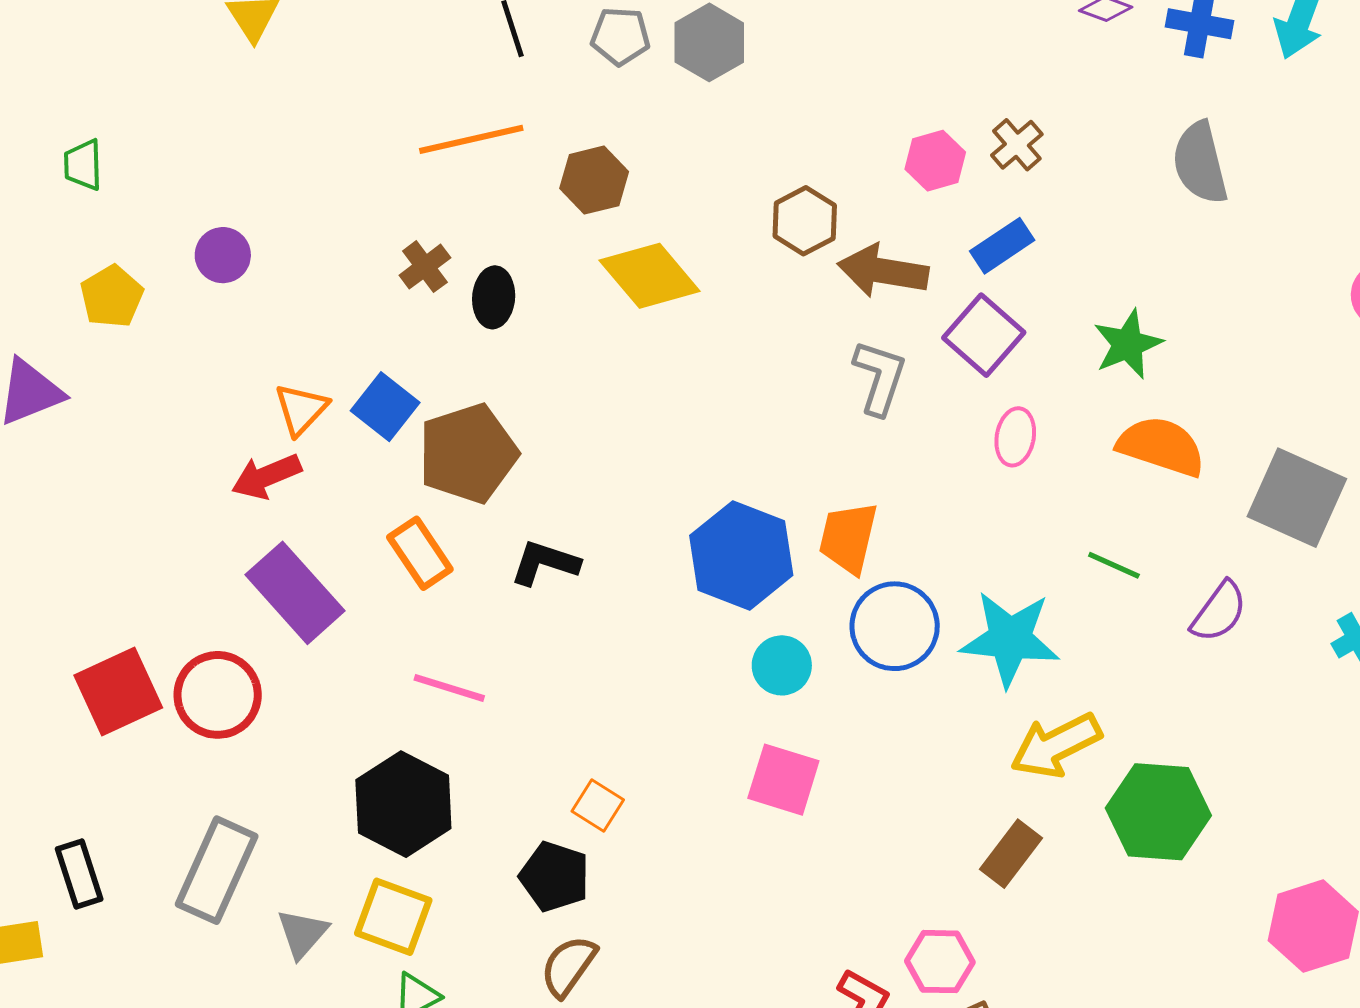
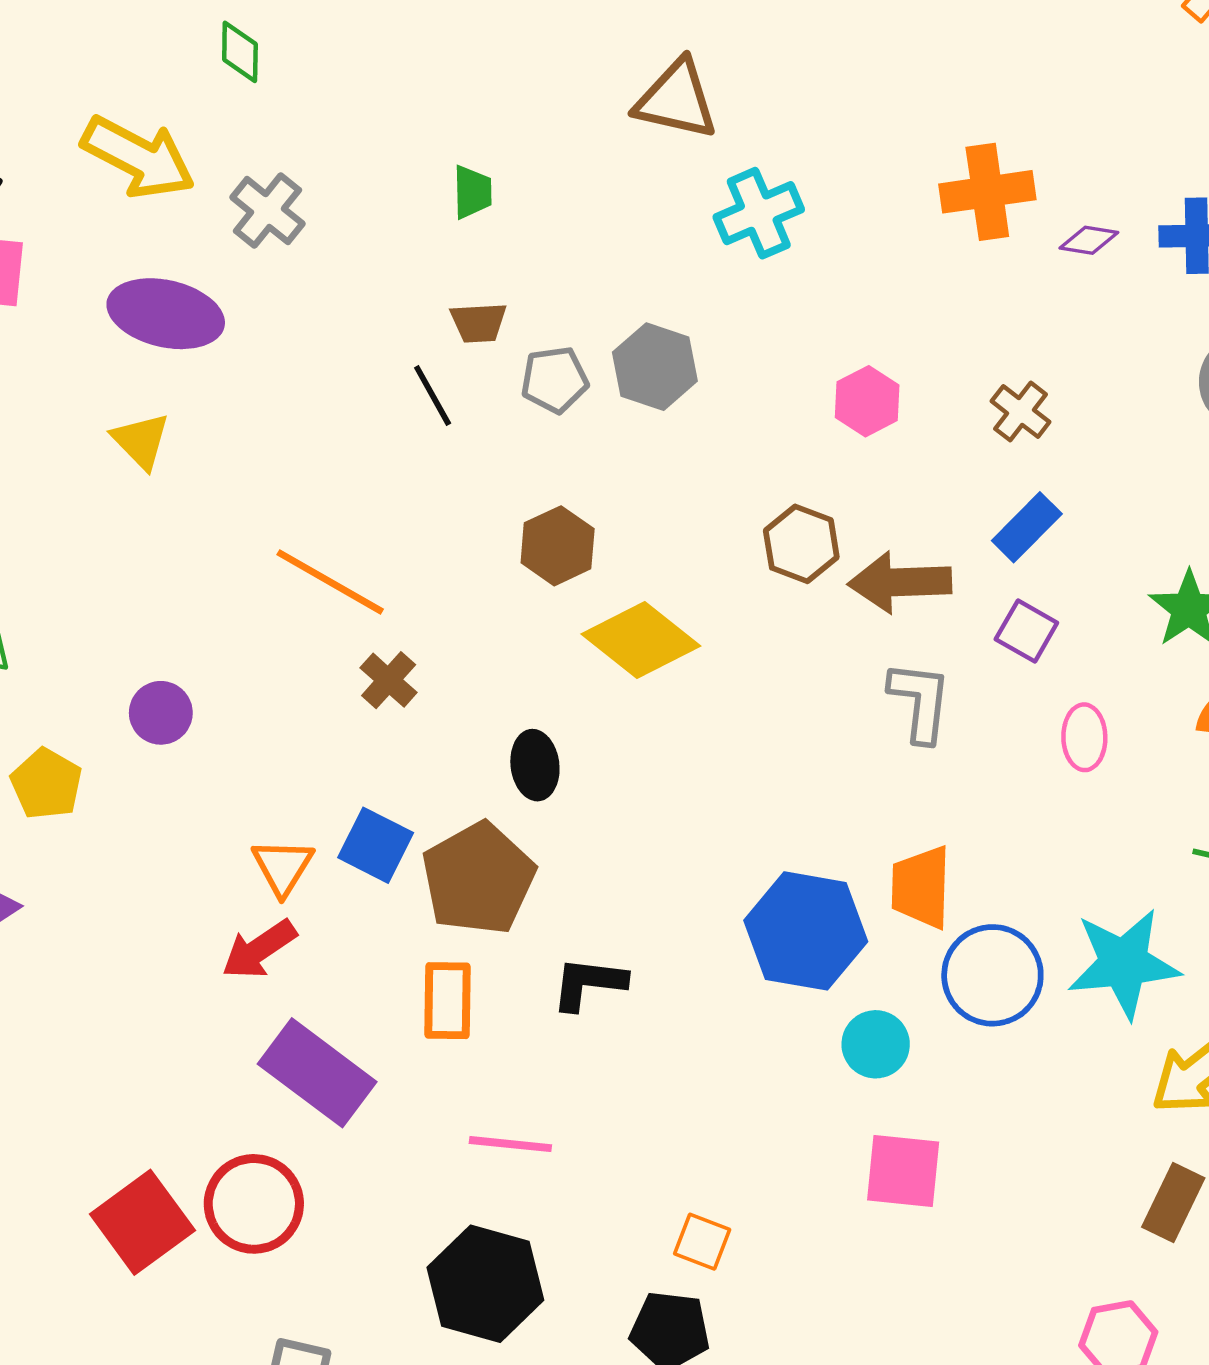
orange line: (471, 139) -> (330, 582), moved, turned 54
pink hexagon: (935, 161) -> (867, 401), moved
black ellipse: (494, 297) -> (535, 765), moved
purple square: (984, 335) -> (1026, 631), size x0.7
orange rectangle: (420, 553) -> (447, 1001), turned 46

